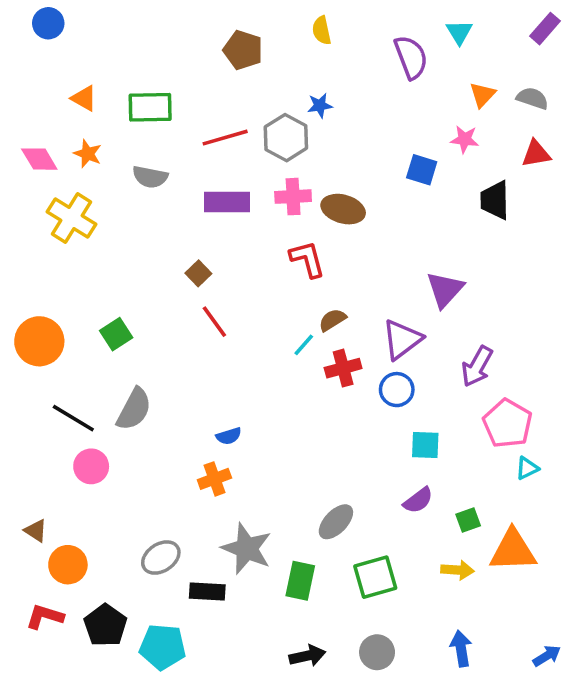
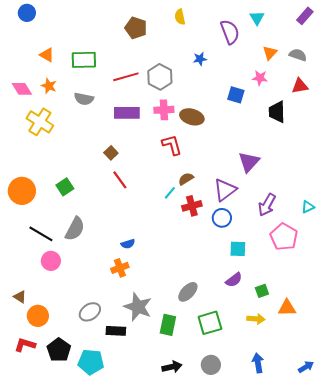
blue star: (320, 105) -> (200, 59), moved
cyan triangle: (527, 468) -> (308, 207), moved
orange triangle: (513, 550) -> (287, 308), size x0.7

